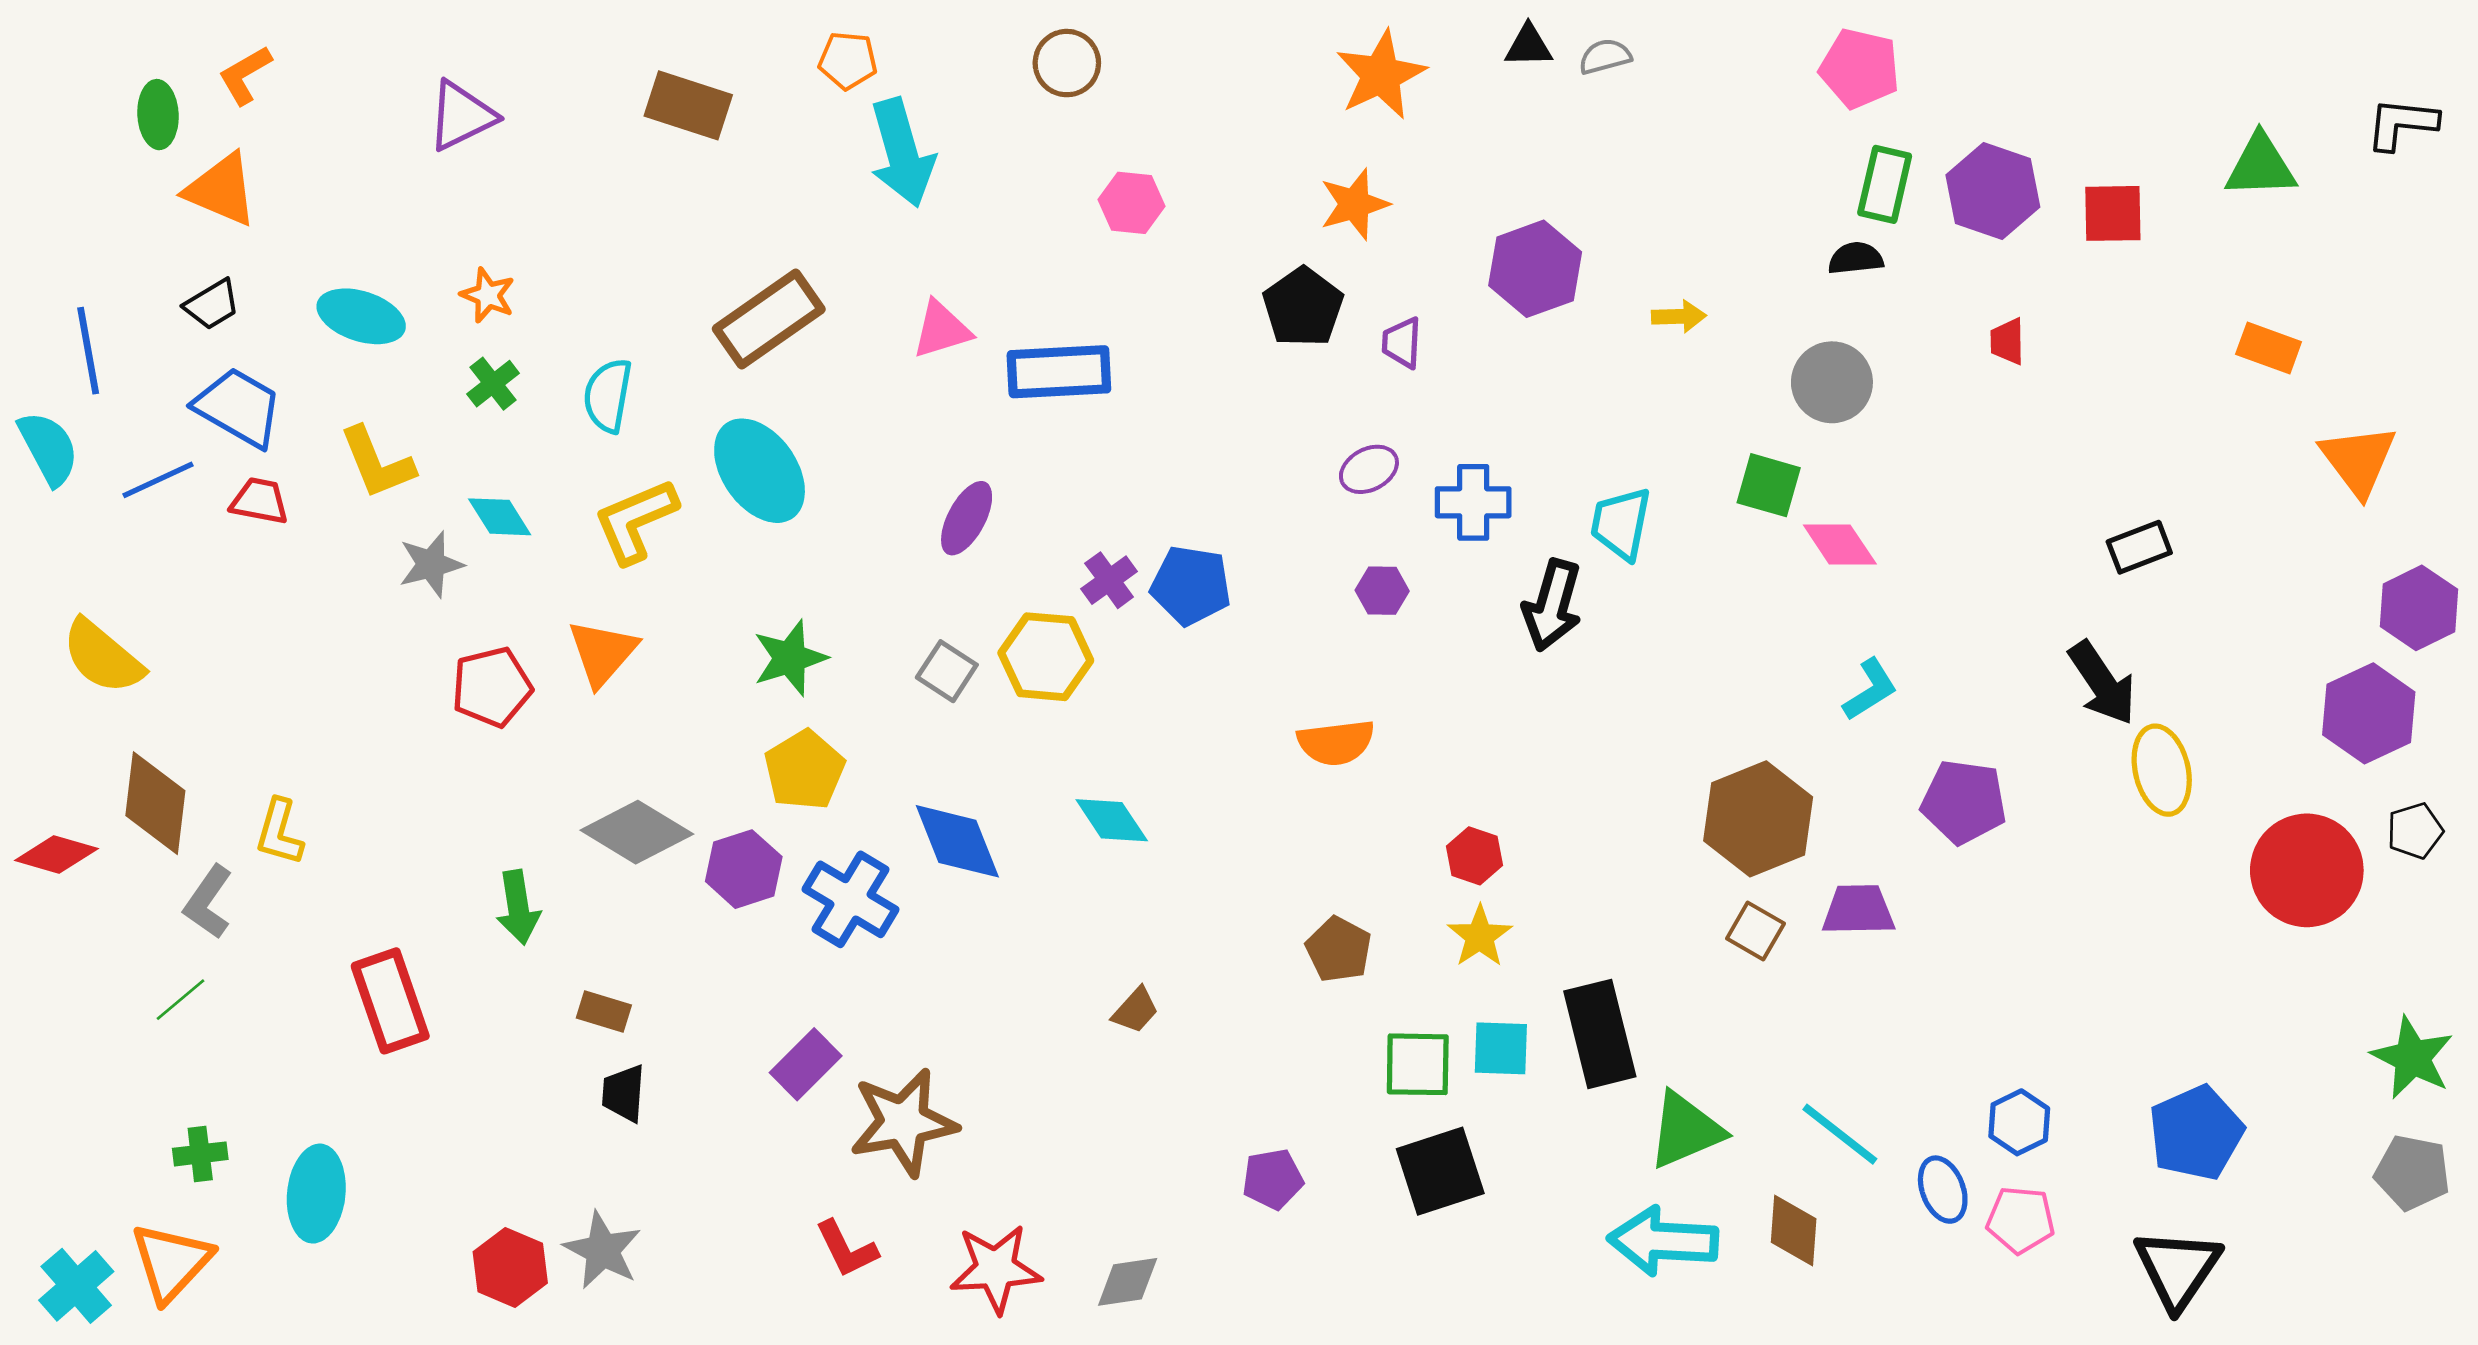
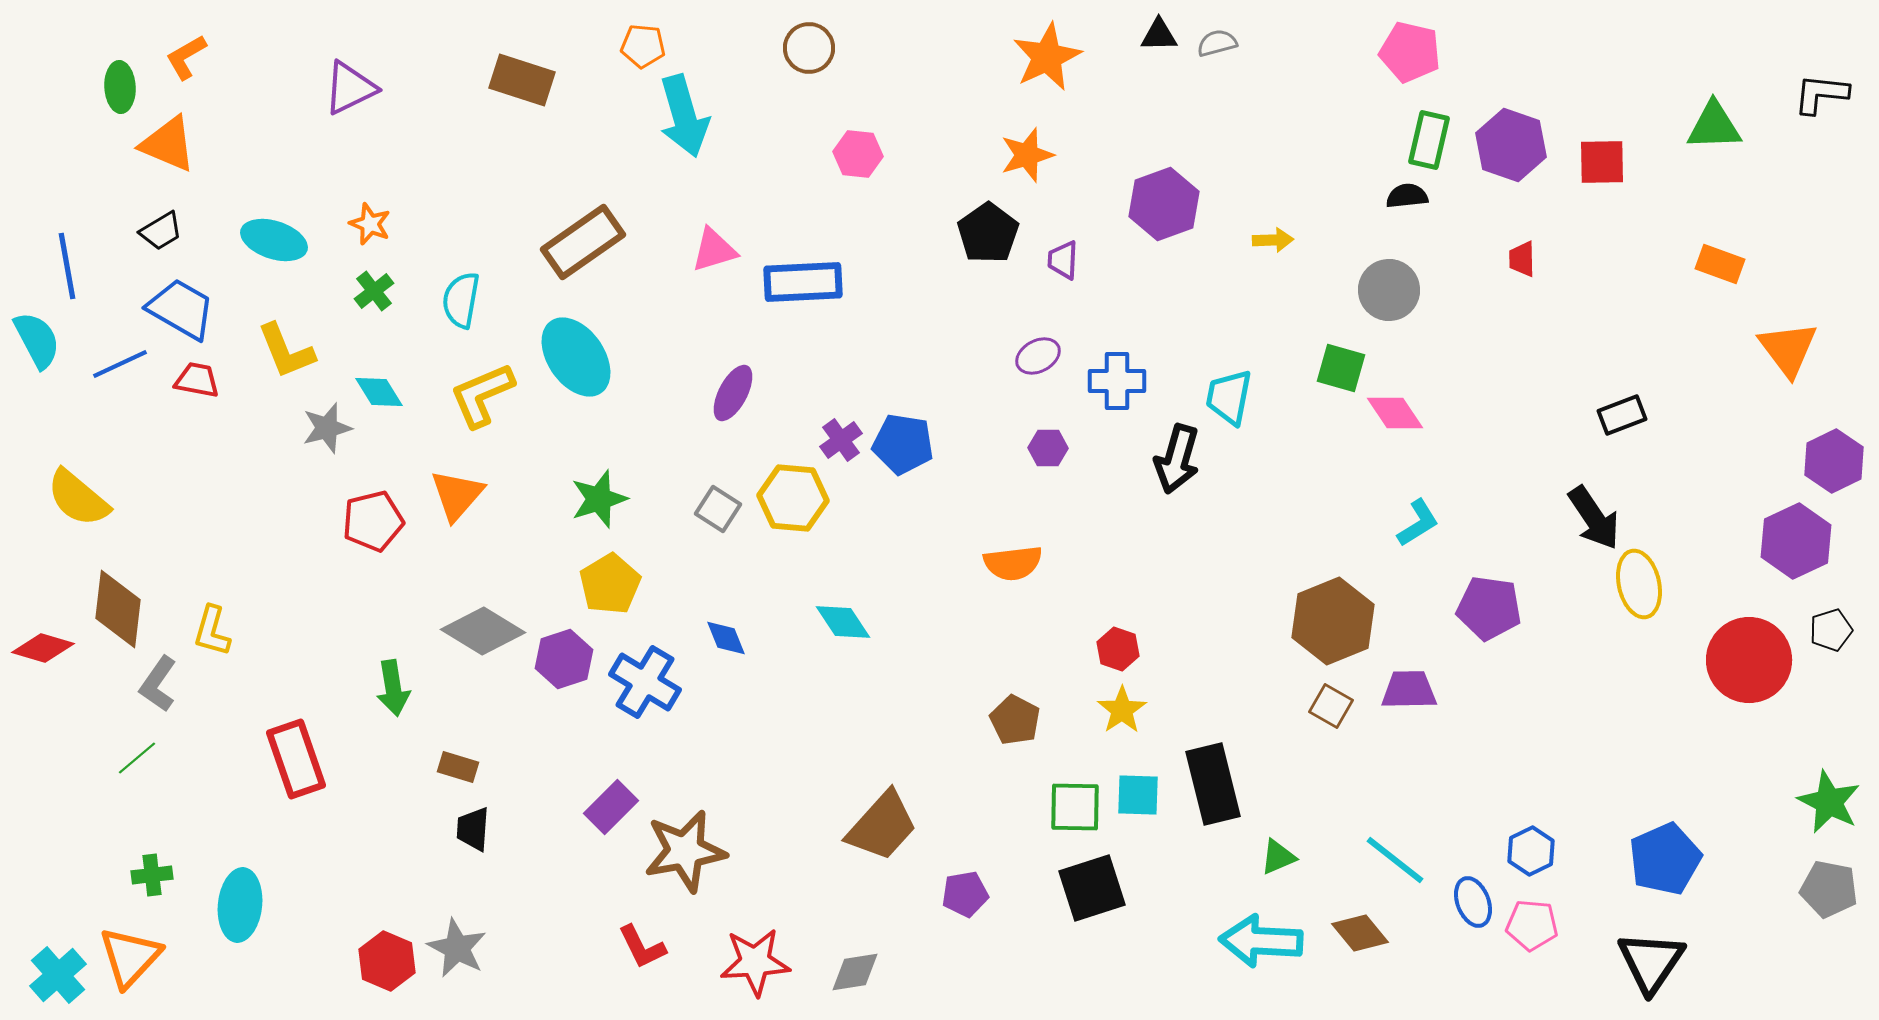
blue diamond: (957, 841) -> (726, 638), size x0.6
brown trapezoid: (1135, 1010) -> (882, 826), moved, size x2.0
green triangle: (1686, 1130) -> (1278, 857), size x0.6
brown diamond: (1794, 1230) -> (1360, 933), turned -44

